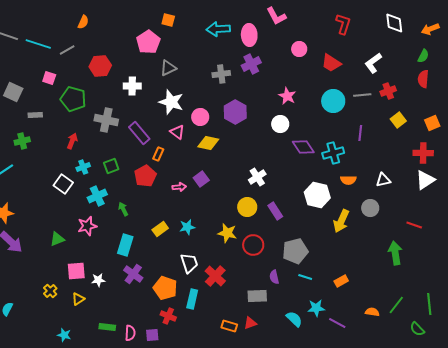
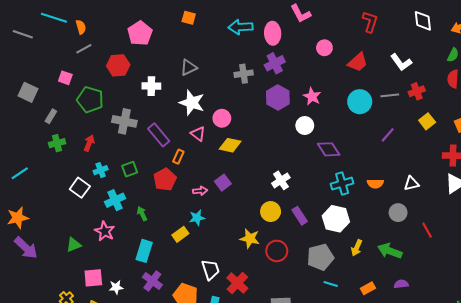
orange semicircle: (83, 22) -> (81, 27), moved, turned -40
pink pentagon: (148, 42) -> (140, 33), moved
cyan line: (38, 44) -> (54, 18), moved
red trapezoid: (331, 63) -> (358, 62), turned -75
white L-shape: (373, 63) -> (401, 62), turned -90
purple hexagon: (235, 112) -> (278, 98), moved
gray rectangle: (35, 115) -> (51, 116), turned -56
purple line: (360, 133) -> (388, 135), turned 35
green cross: (22, 141) -> (57, 143), moved
cyan cross: (333, 153) -> (342, 184), moved
white hexagon: (317, 195) -> (336, 219), moved
yellow arrow: (341, 221) -> (357, 248), moved, size x0.7
red line: (414, 225) -> (427, 230), moved, turned 42
pink star: (87, 226) -> (105, 231), turned -30
cyan star: (187, 227) -> (197, 218), moved
green arrow: (395, 253) -> (390, 251), moved, turned -60
purple semicircle: (274, 277) -> (401, 284), moved, turned 96

